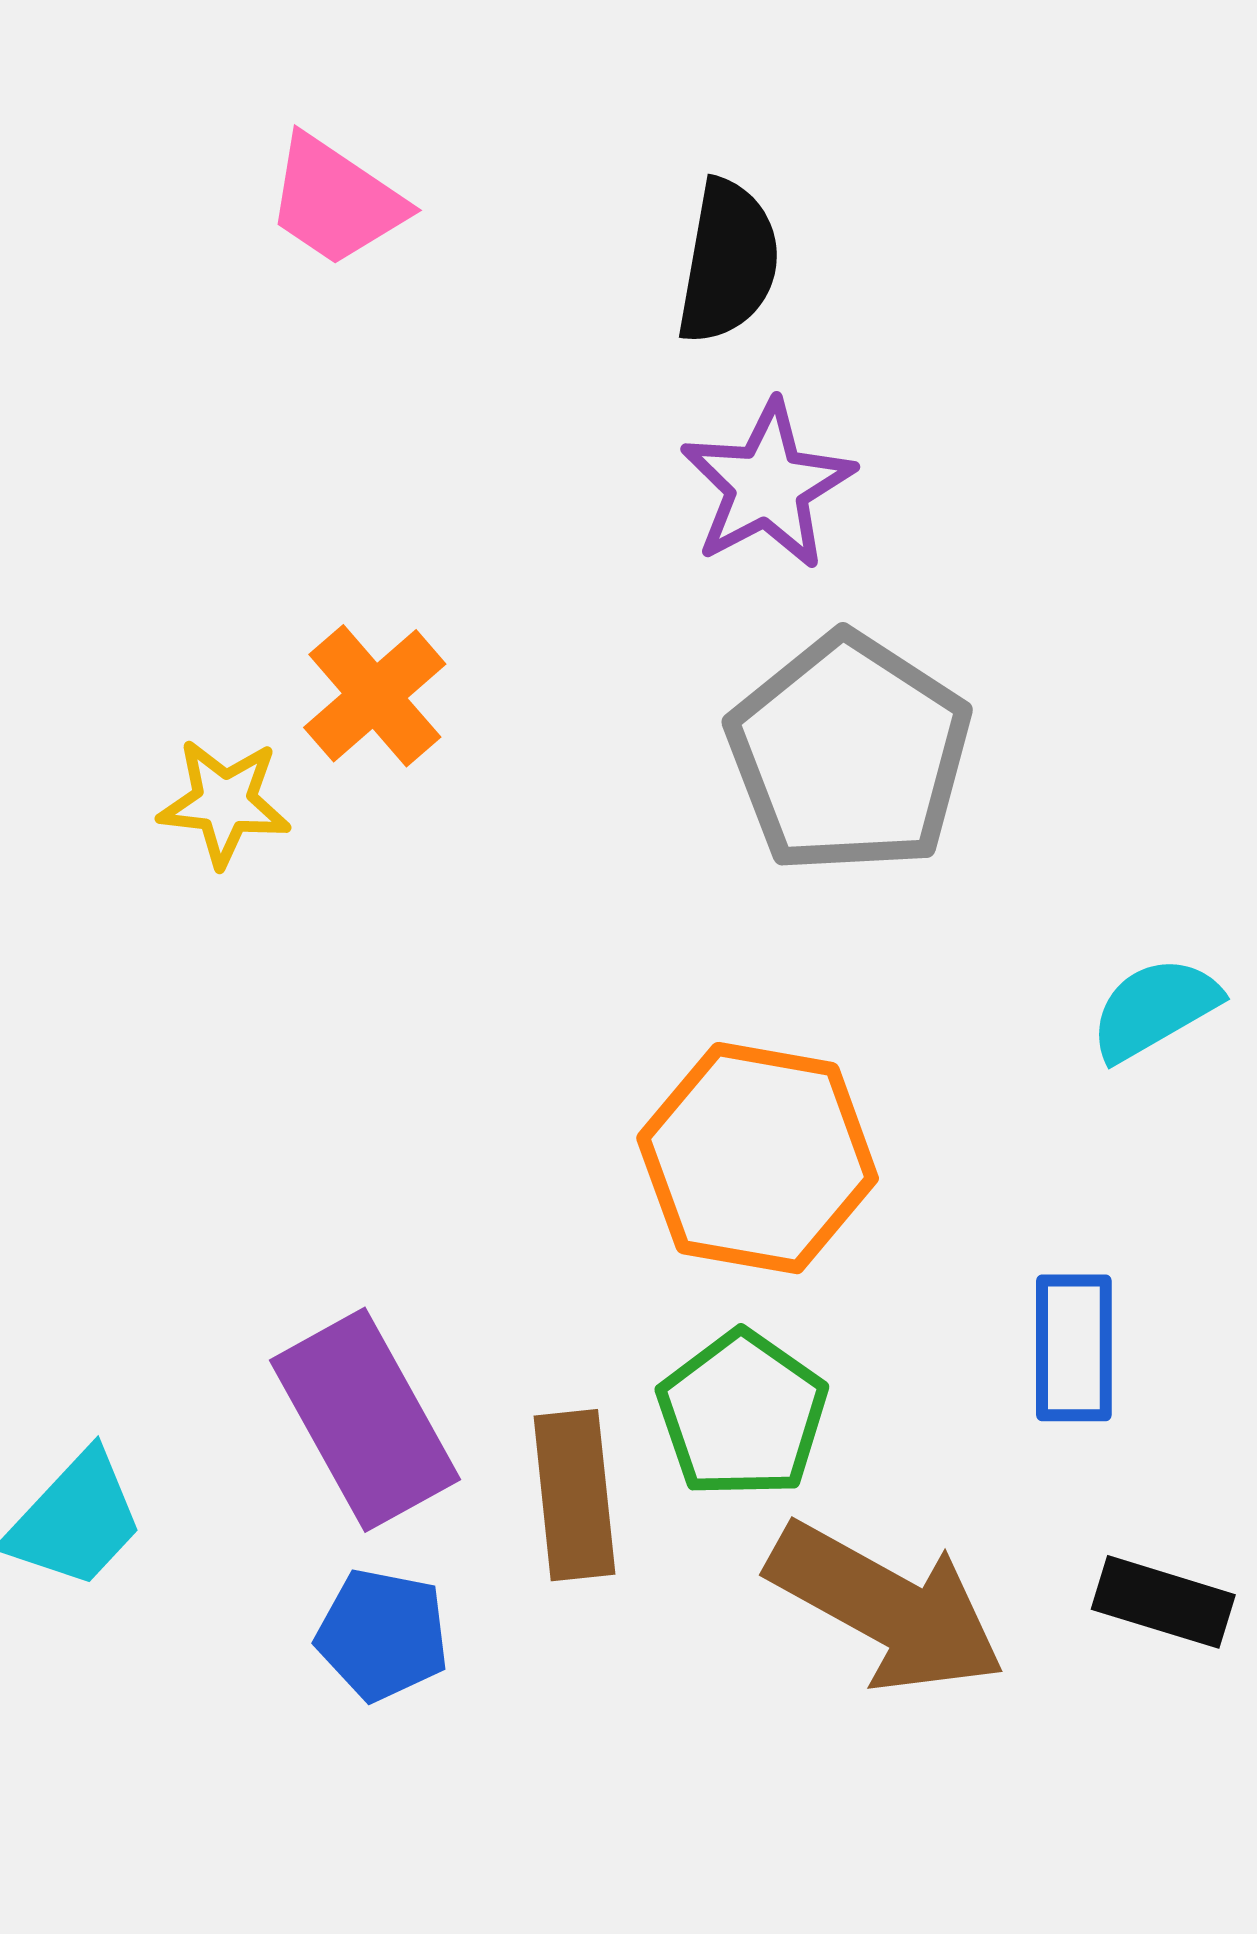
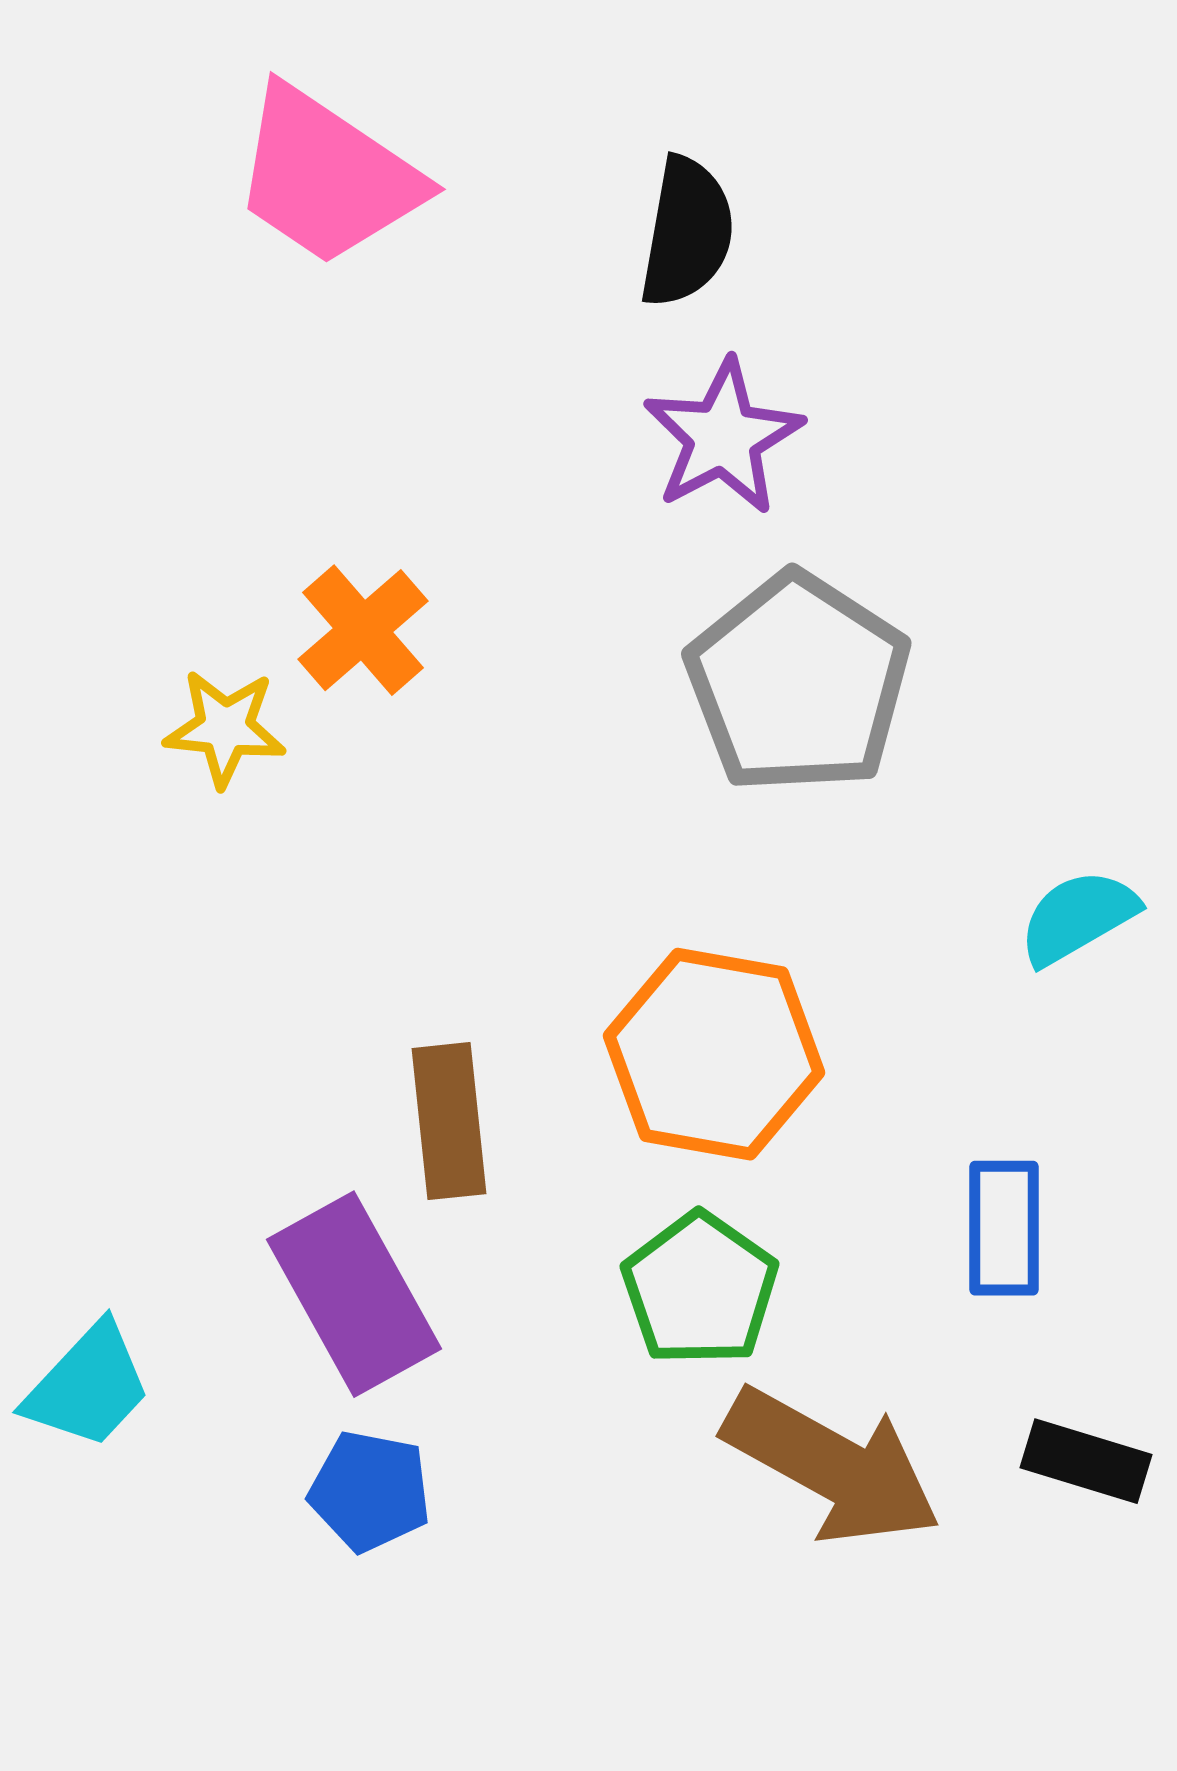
pink trapezoid: (336, 201) -> (327, 176), size x1.5
brown rectangle: (574, 1495) -> (449, 1121), moved

